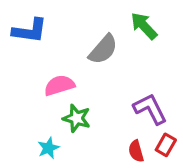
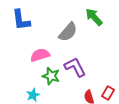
blue L-shape: (30, 31) -> (21, 20), turned 75
purple L-shape: (150, 109) -> (75, 67), moved

